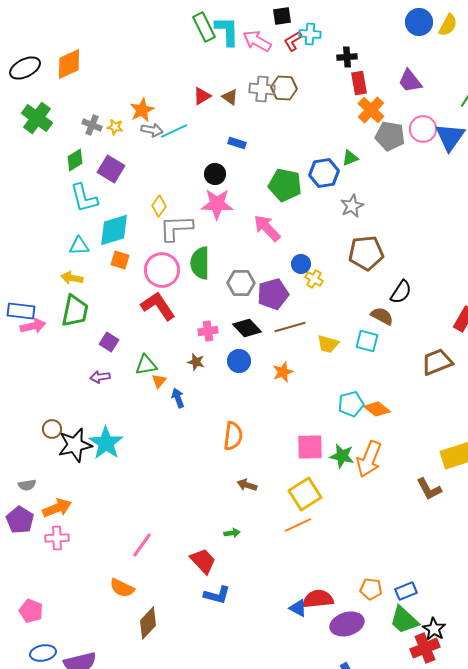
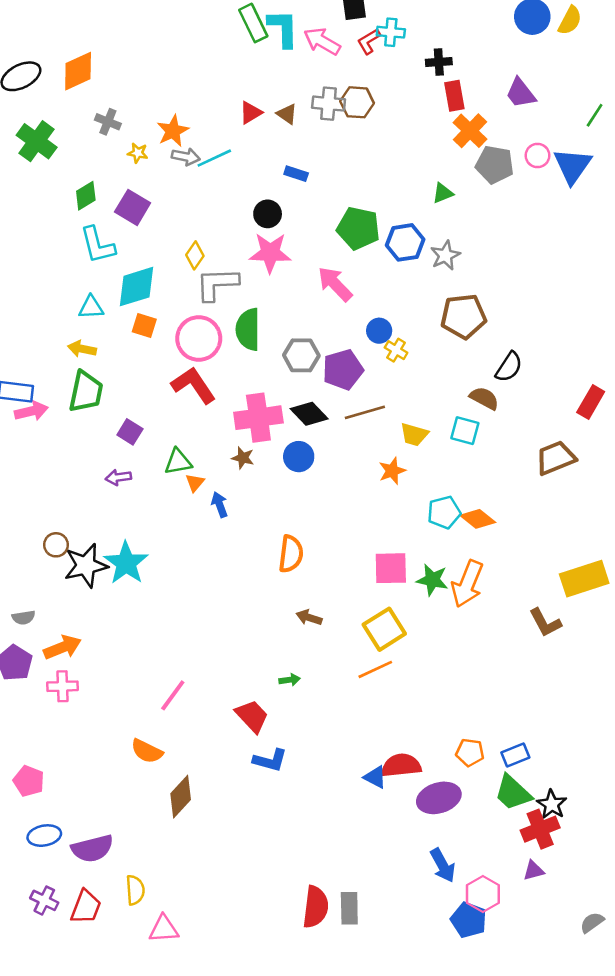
gray cross: (92, 125) -> (108, 122), moved
pink circle: (423, 129) -> (537, 155), size x0.7
blue hexagon: (324, 173) -> (405, 242), moved
pink cross: (208, 331) -> (258, 418), size x1.8
orange star: (283, 372) -> (392, 471), moved

